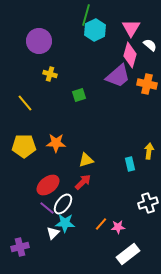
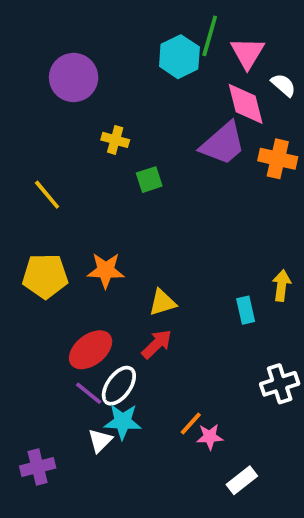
green line: (86, 15) -> (210, 36), moved
pink diamond: (130, 55) -> (246, 104), turned -30
yellow cross: (50, 74) -> (115, 140), moved
pink star: (118, 227) -> (210, 437), moved
white rectangle: (128, 254) -> (242, 480), size x0.7

